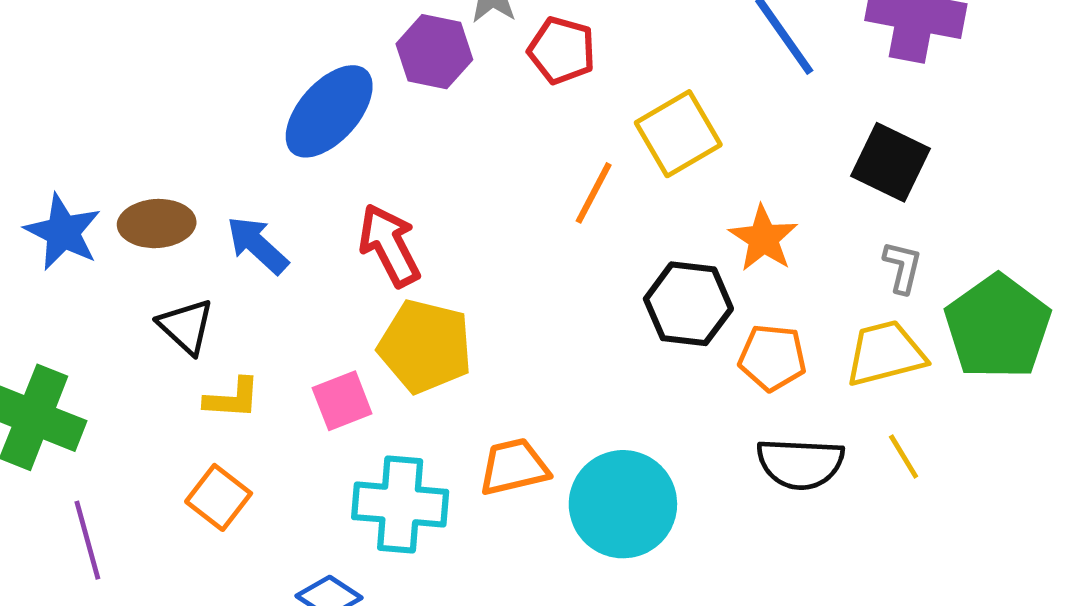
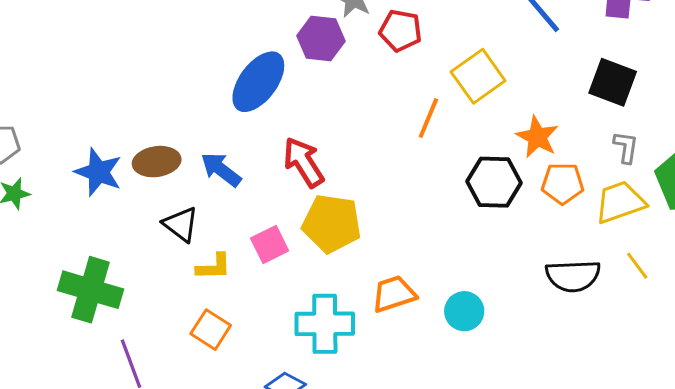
orange pentagon: (772, 358) -> (563, 183), moved
pink square: (342, 401) -> (270, 244), moved
cyan circle: (623, 504) -> (464, 311), size x0.6

